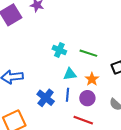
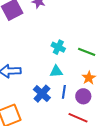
cyan triangle: (70, 74) -> (56, 71), moved

